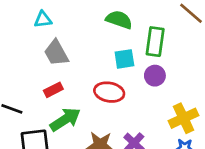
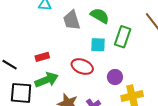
gray trapezoid: (56, 53) -> (72, 20), moved
purple circle: (155, 76) -> (115, 77), moved

